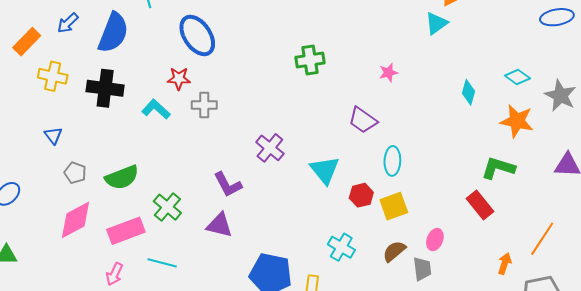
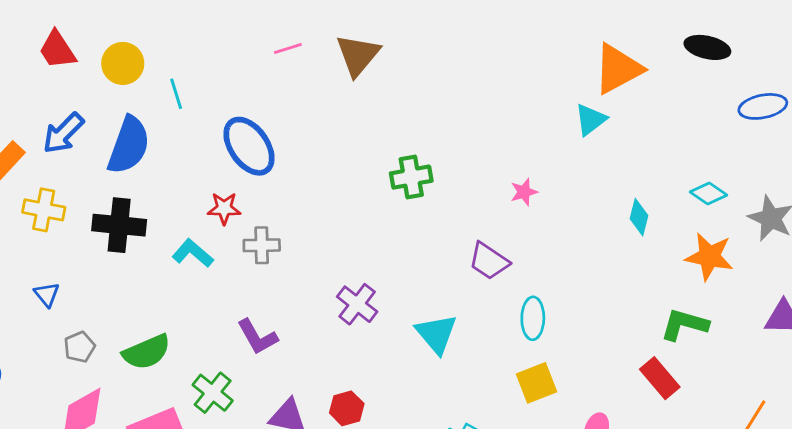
blue arrow: (68, 23) -> (63, 133), size x1.4
gray pentagon: (75, 173) -> (79, 347), turned 30
purple L-shape: (228, 185) -> (257, 337), moved
red hexagon: (361, 195) -> (347, 408), moved

